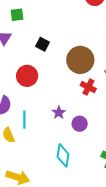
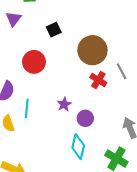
black square: (43, 44) -> (54, 30), turned 32
cyan diamond: (63, 155) -> (78, 147), moved

